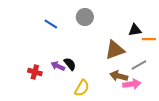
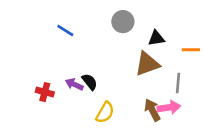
gray circle: (85, 17) -> (123, 22), moved
black triangle: (135, 30) -> (156, 38), moved
gray line: (139, 65) -> (178, 83), turned -56
brown arrow: (119, 76) -> (152, 110), moved, turned 48

